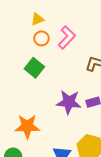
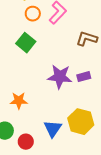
orange star: (27, 126) -> (19, 101), size x0.7

